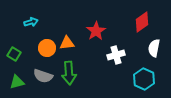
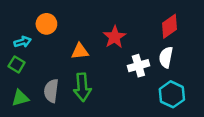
cyan arrow: (31, 22) -> (23, 42), moved
orange circle: (47, 48) -> (46, 24), moved
white semicircle: (154, 48) -> (166, 57), moved
gray semicircle: (43, 76) -> (51, 91), turned 78

